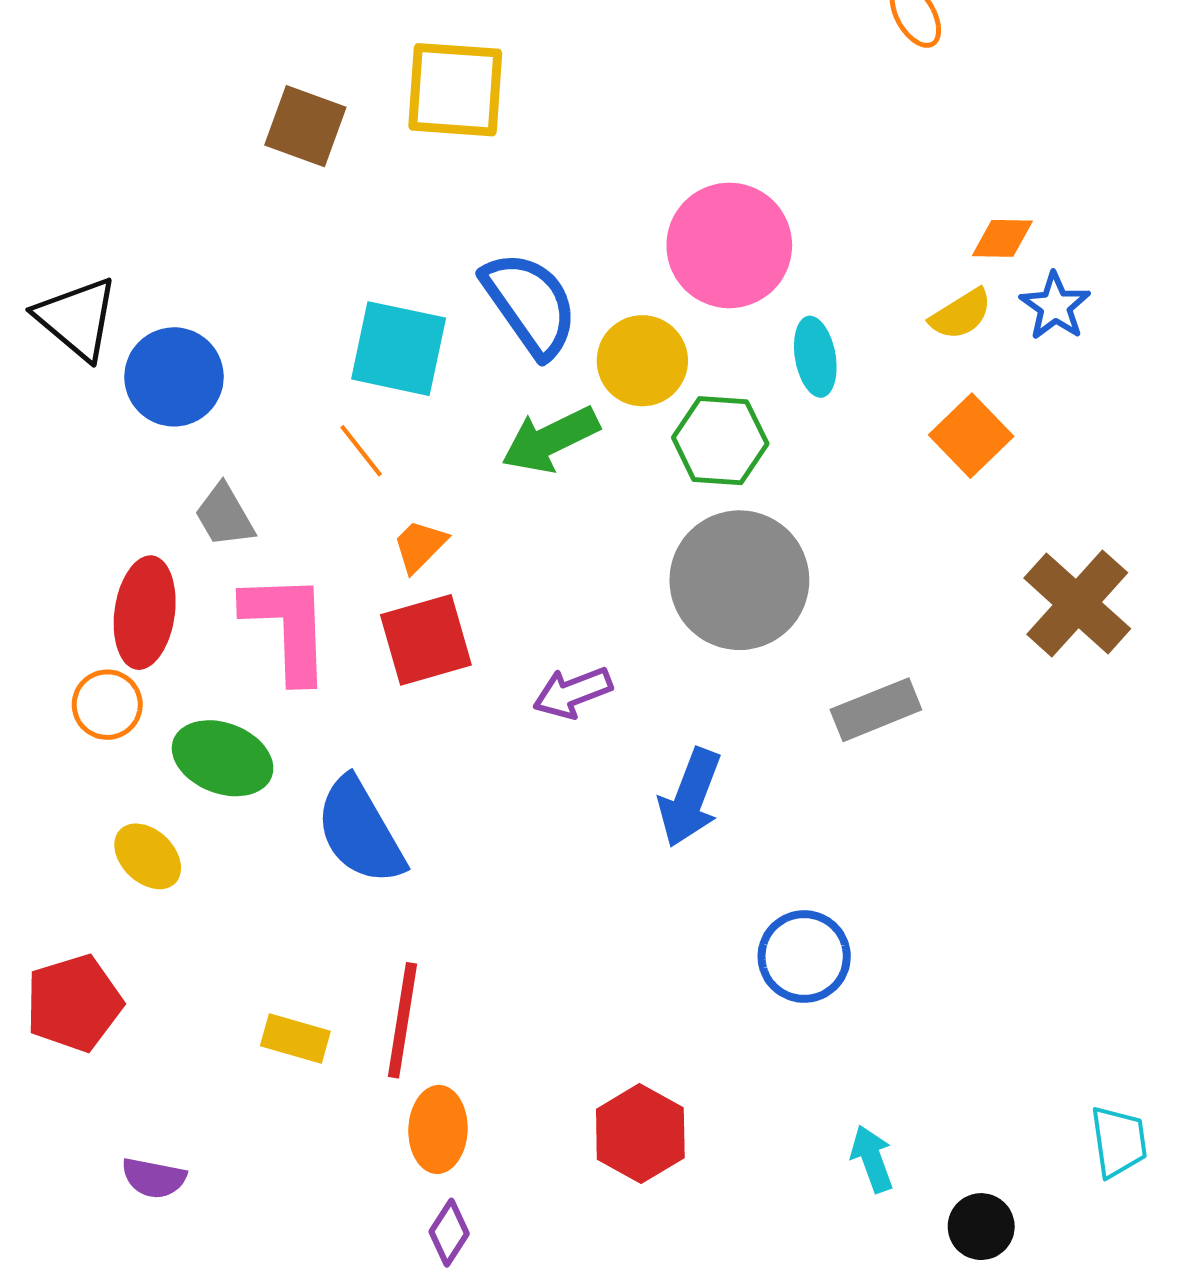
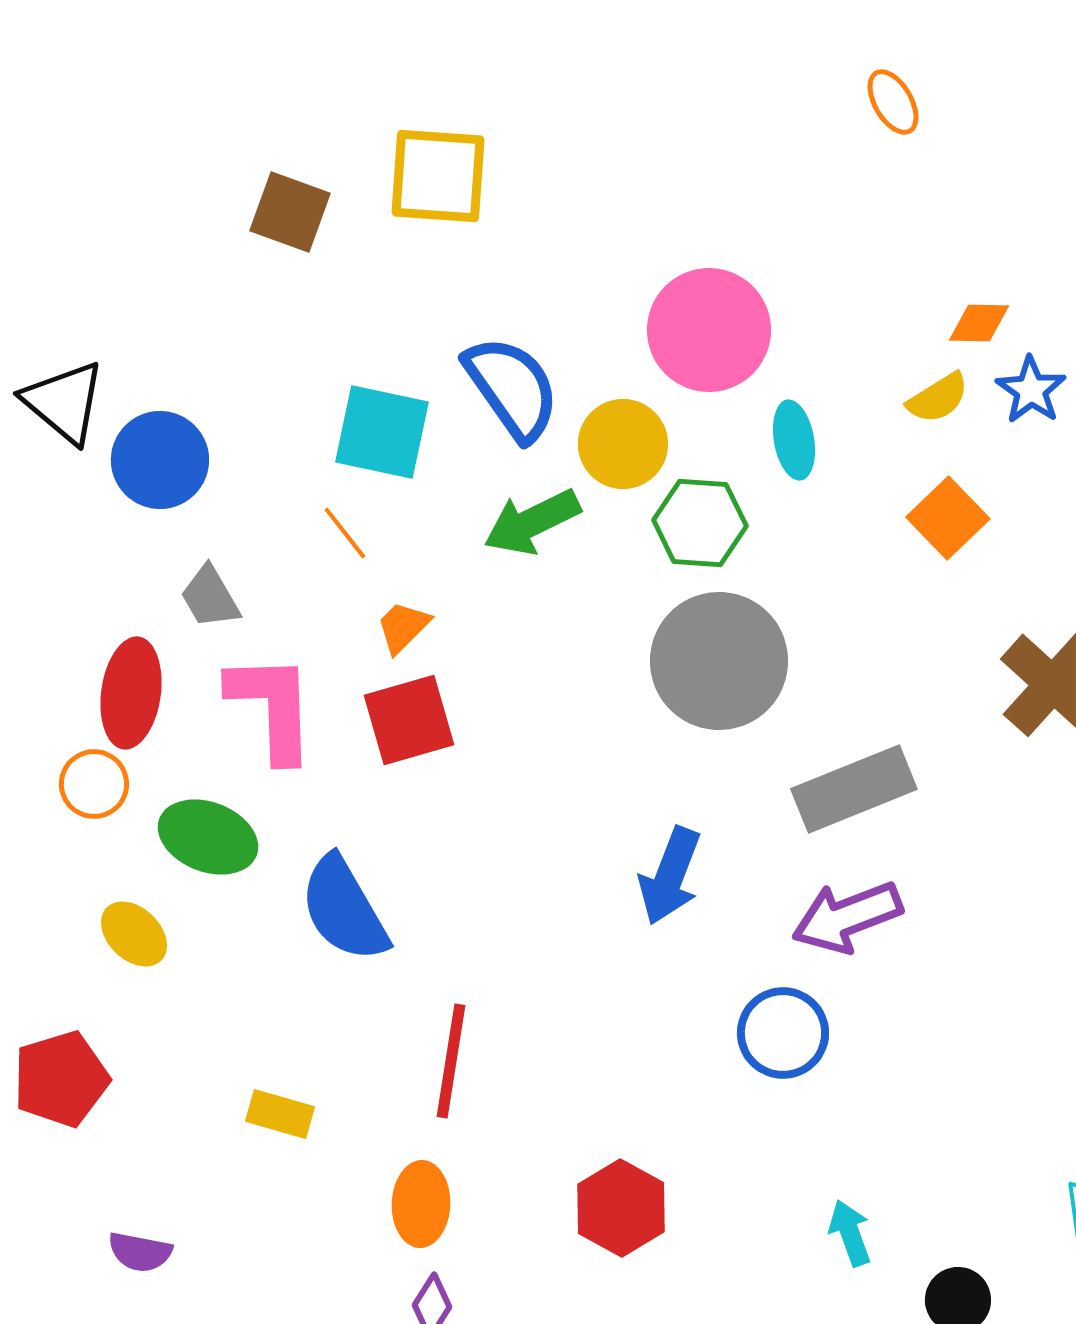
purple arrow: (573, 693) -> (847, 917), moved, size x1.4
gray rectangle: (876, 710) -> (854, 789), size x1.4
red line: (403, 1020) -> (451, 1061), moved

